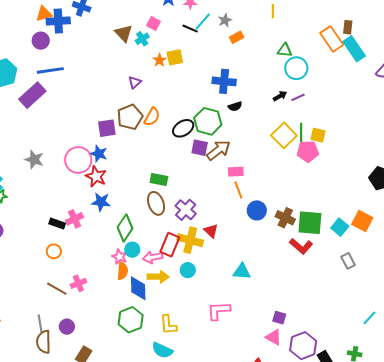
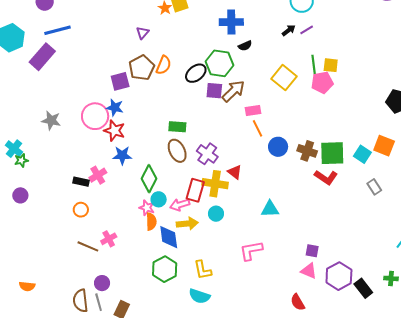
yellow square: (284, 135) -> (284, 78), moved
gray line: (40, 323) -> (99, 302), moved

